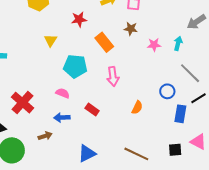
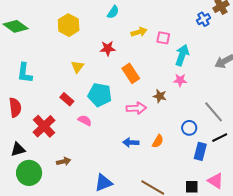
brown star: (131, 29) -> (160, 96), moved
cyan arrow: (178, 43) -> (182, 55), moved, size x1.5
pink arrow: (113, 76) -> (136, 108), turned -90
red rectangle: (92, 109) -> (67, 99), moved
blue arrow: (62, 118) -> (131, 142), moved

